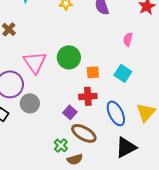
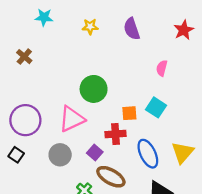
pink triangle: (35, 62) -> (72, 119), moved, turned 40
orange square: (93, 72) -> (129, 113), moved
gray circle: (30, 103) -> (60, 155), moved

